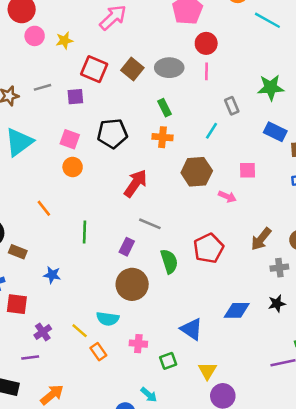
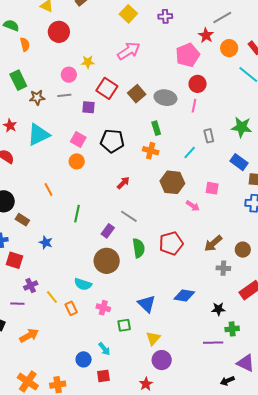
pink circle: (35, 36) -> (69, 75), moved
red arrow: (135, 183) -> (123, 183), size x0.6
black star: (277, 304) -> (218, 309), moved
yellow line: (80, 331) -> (52, 297), moved

